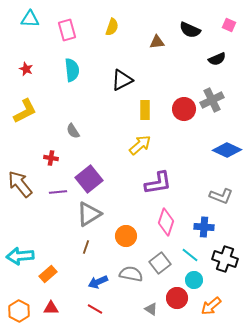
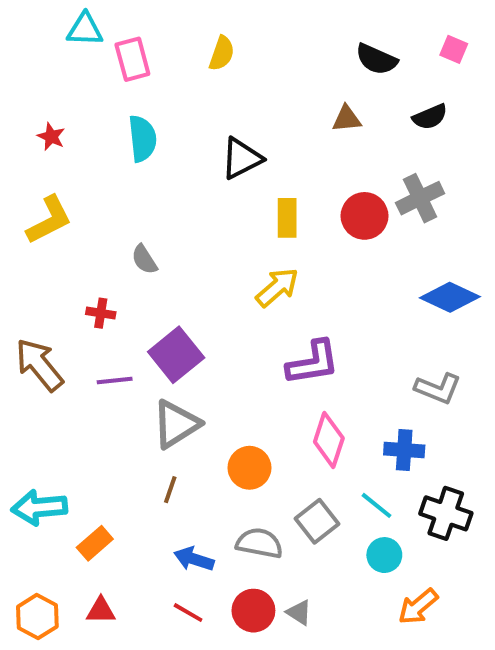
cyan triangle: (30, 19) -> (85, 30), moved
brown triangle: (157, 42) -> (347, 119), moved
blue arrow: (98, 282) -> (194, 559), turned 42
red circle: (177, 298) -> (253, 611), moved

